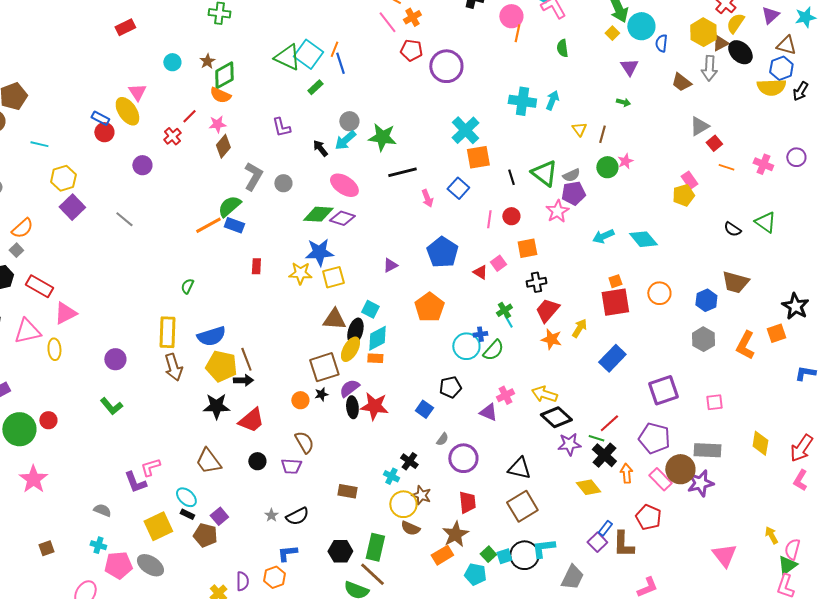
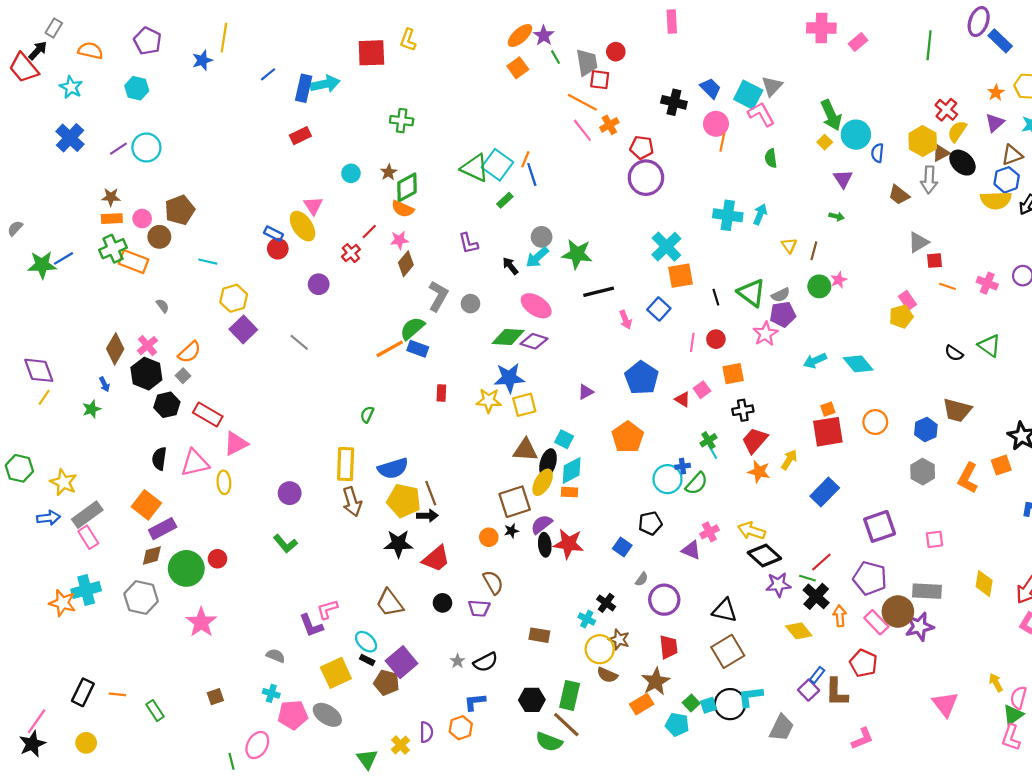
brown triangle: (786, 45) -> (1012, 155), turned -35
red pentagon: (411, 50) -> (642, 147), moved
red square: (714, 143) -> (934, 261), turned 35
purple square: (219, 516) -> (402, 662), size x1.6

